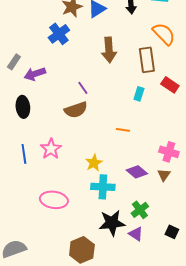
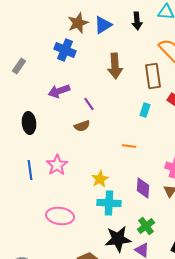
blue cross: (59, 34) -> (65, 50), turned -30
gray rectangle: (14, 62) -> (19, 66), moved
purple arrow: (35, 74) -> (59, 91), moved
brown semicircle: (76, 110) -> (82, 126), size x0.7
purple diamond: (137, 172) -> (143, 188), turned 55

